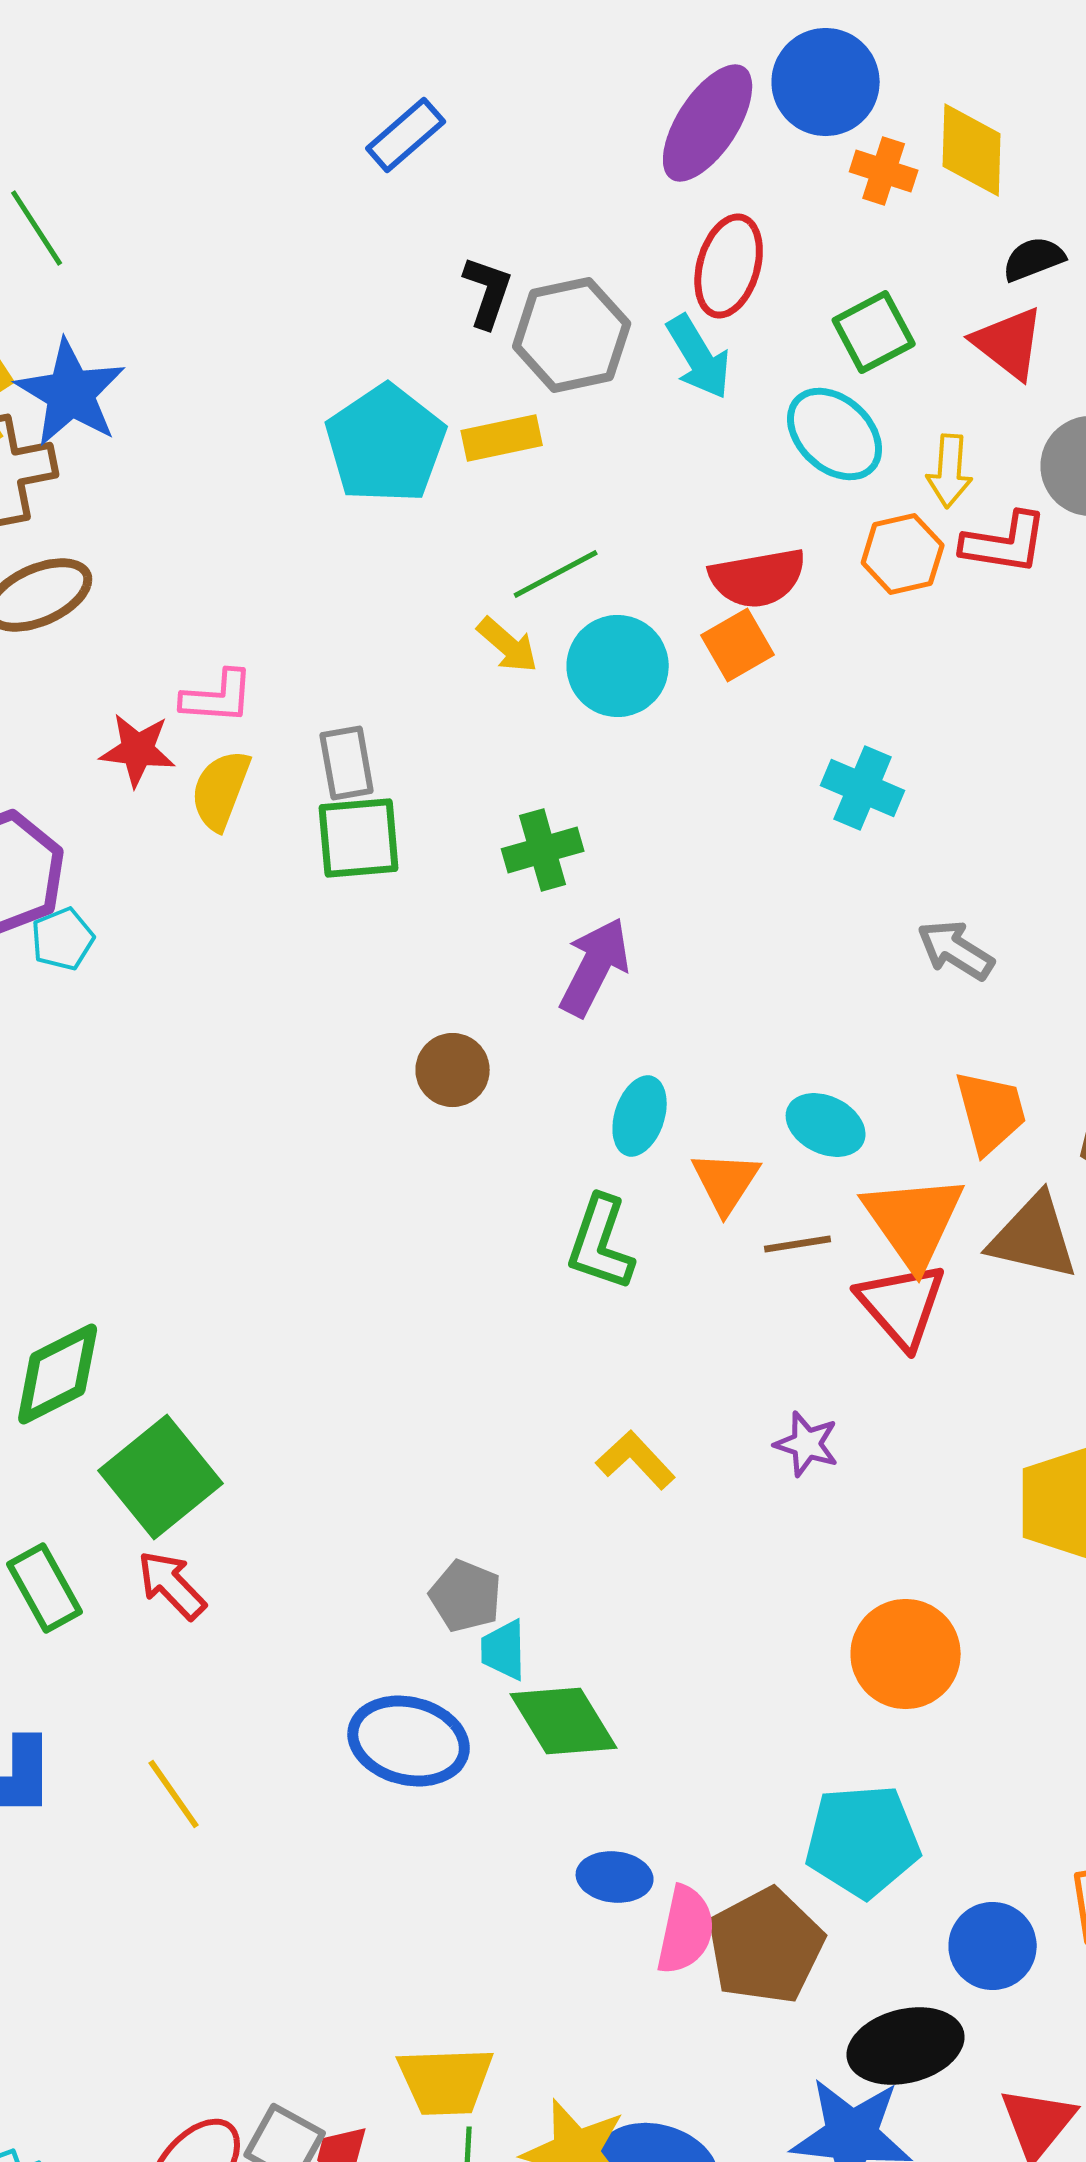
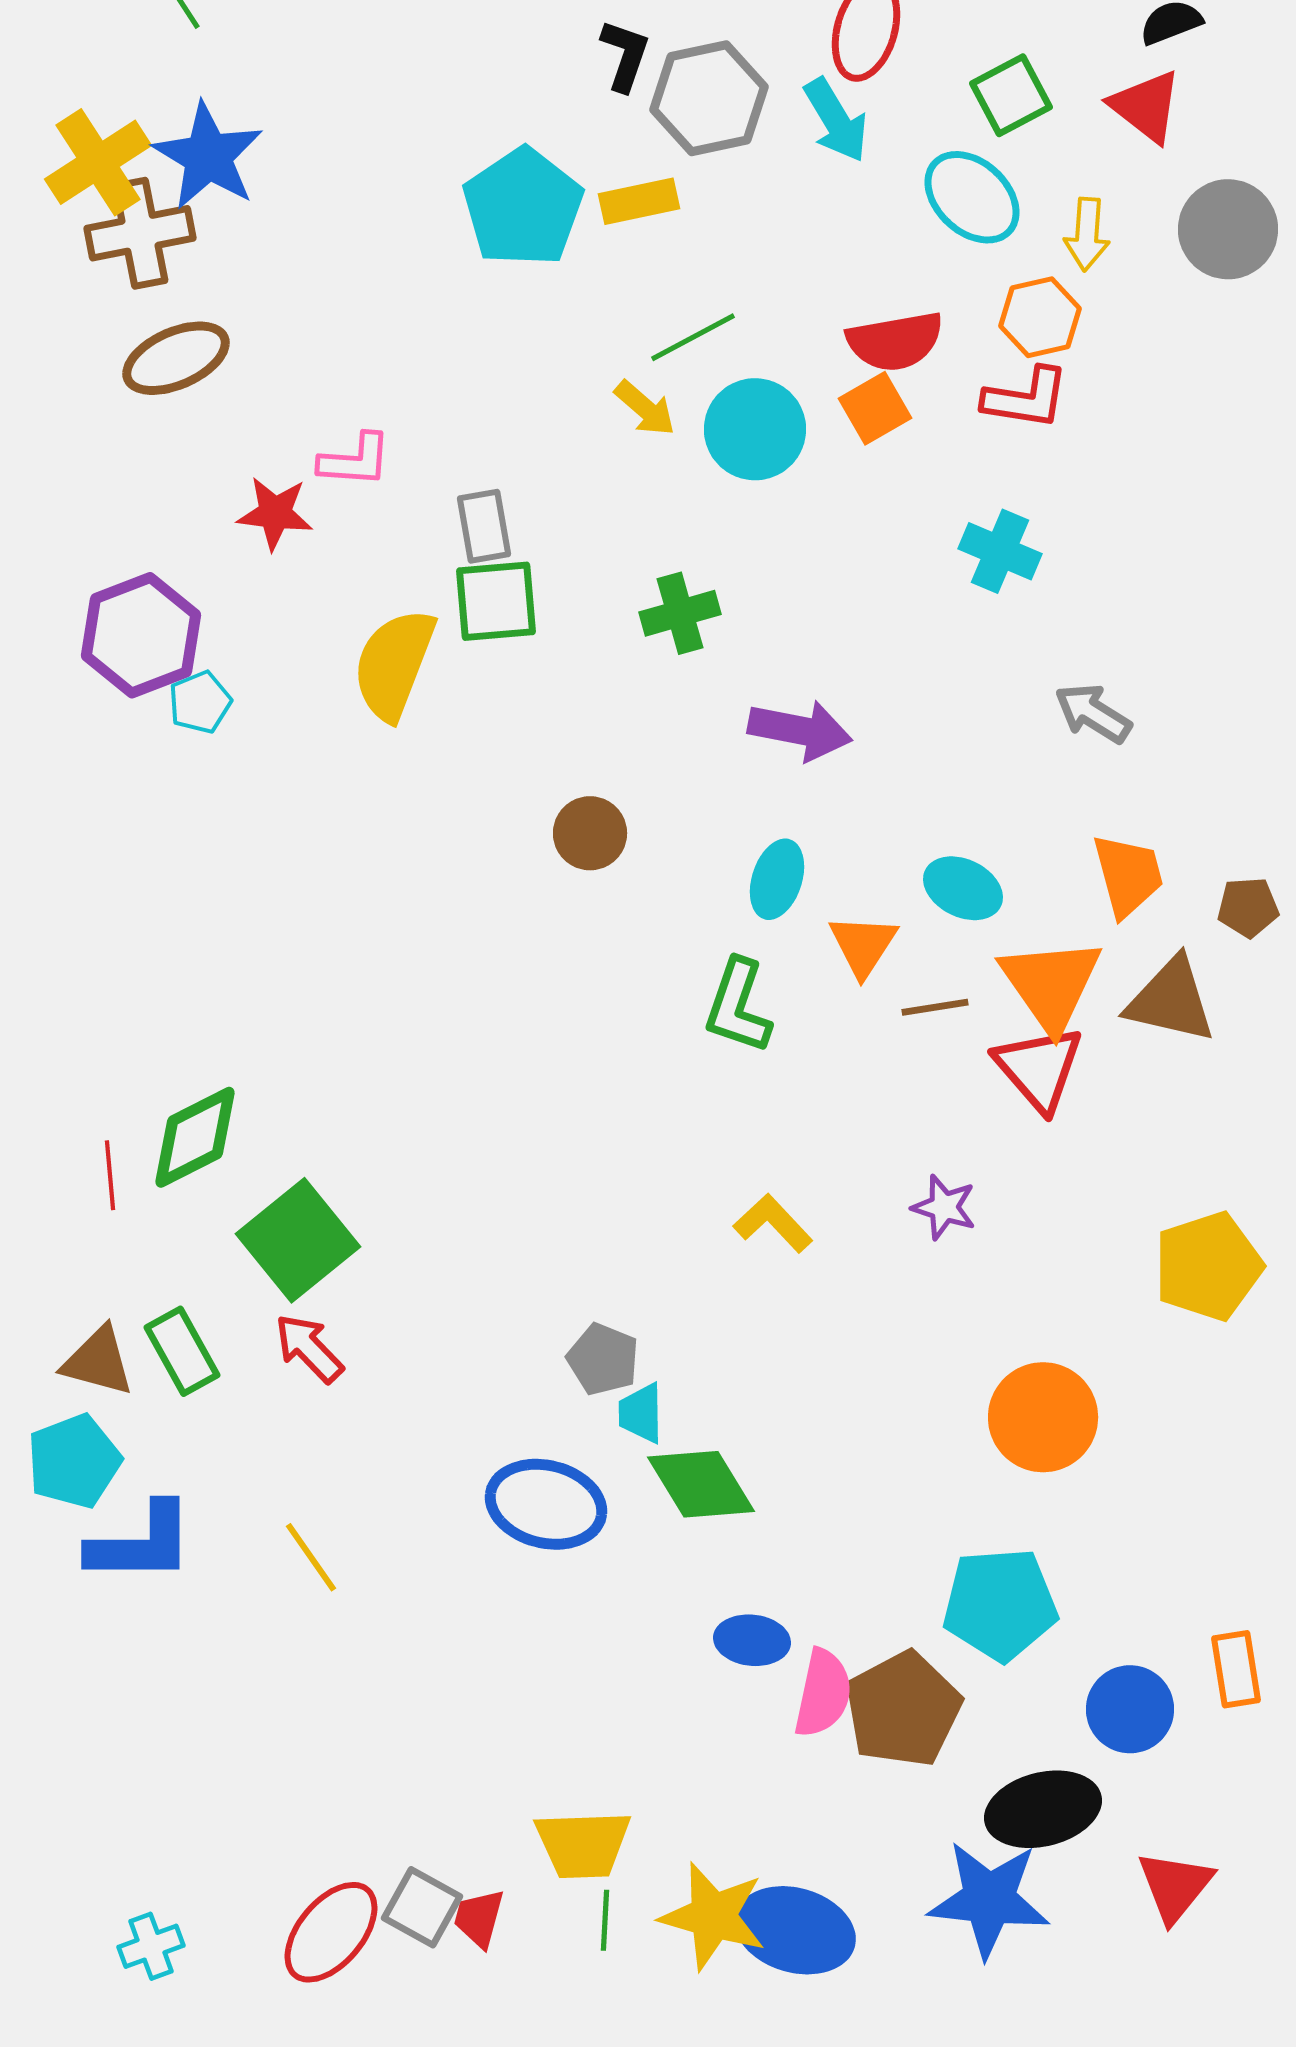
red L-shape: (1005, 543) -> (1026, 398), moved
yellow semicircle: (221, 790) -> (394, 664), moved, size x1.4
purple arrow: (595, 967) -> (800, 730), moved, turned 74

